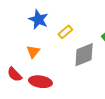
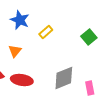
gray diamond: (84, 55) -> (64, 78), moved

